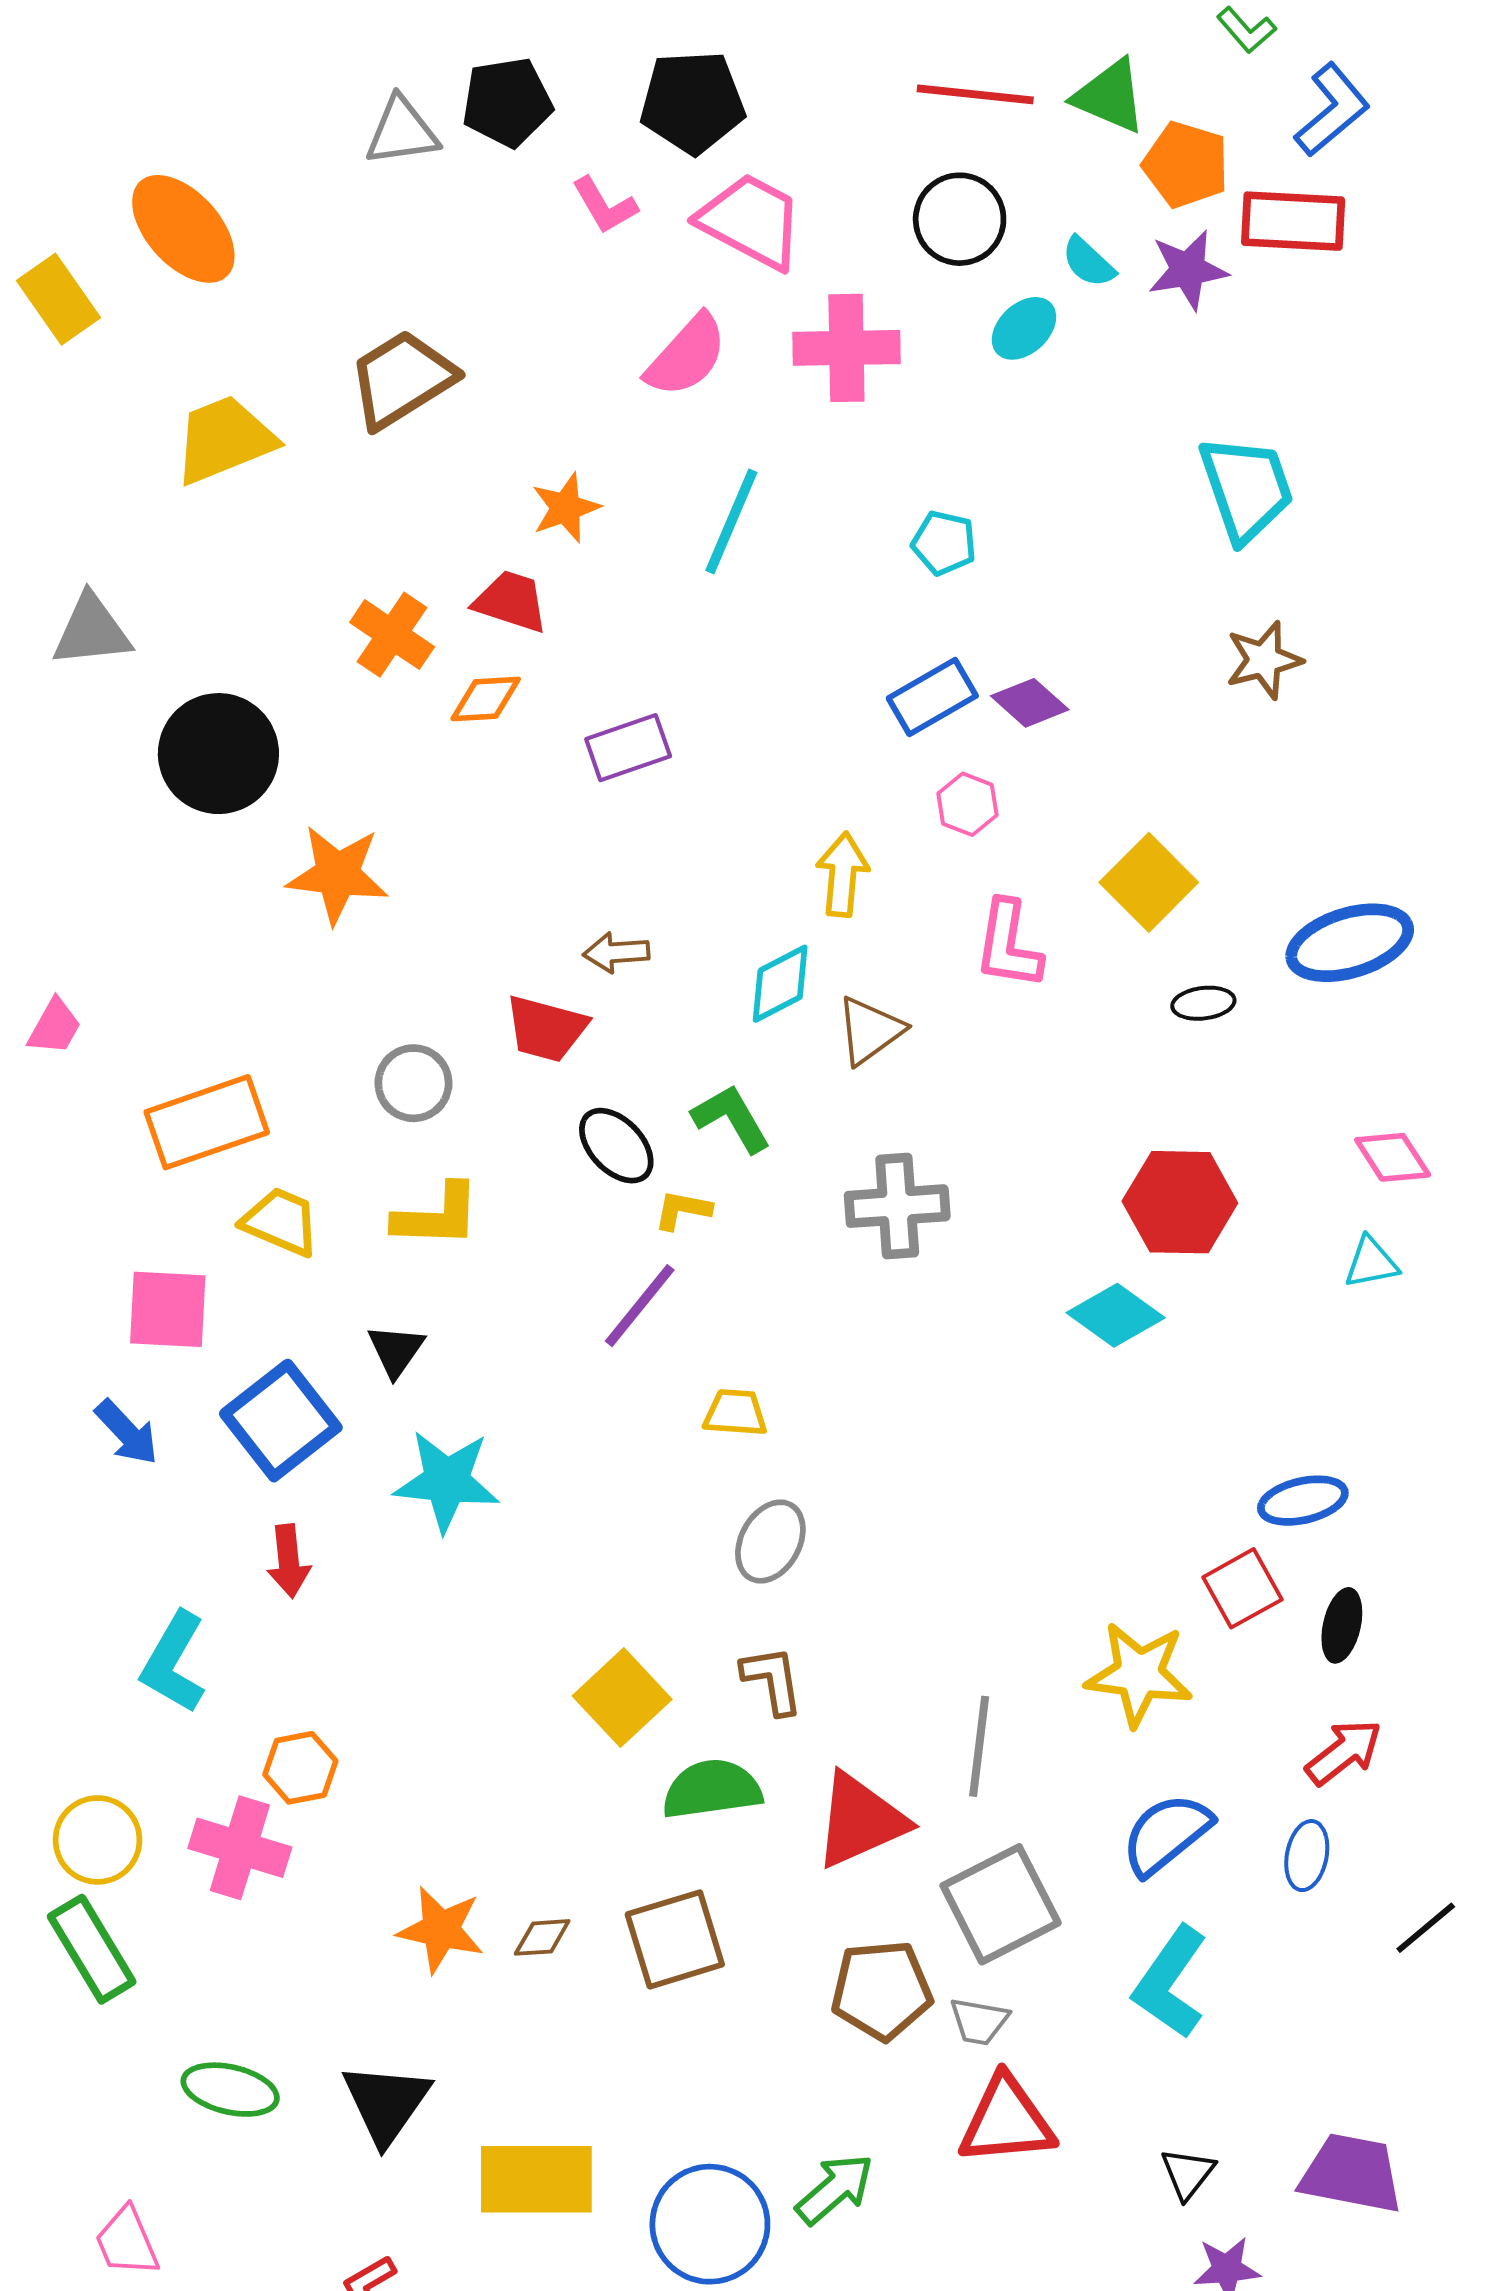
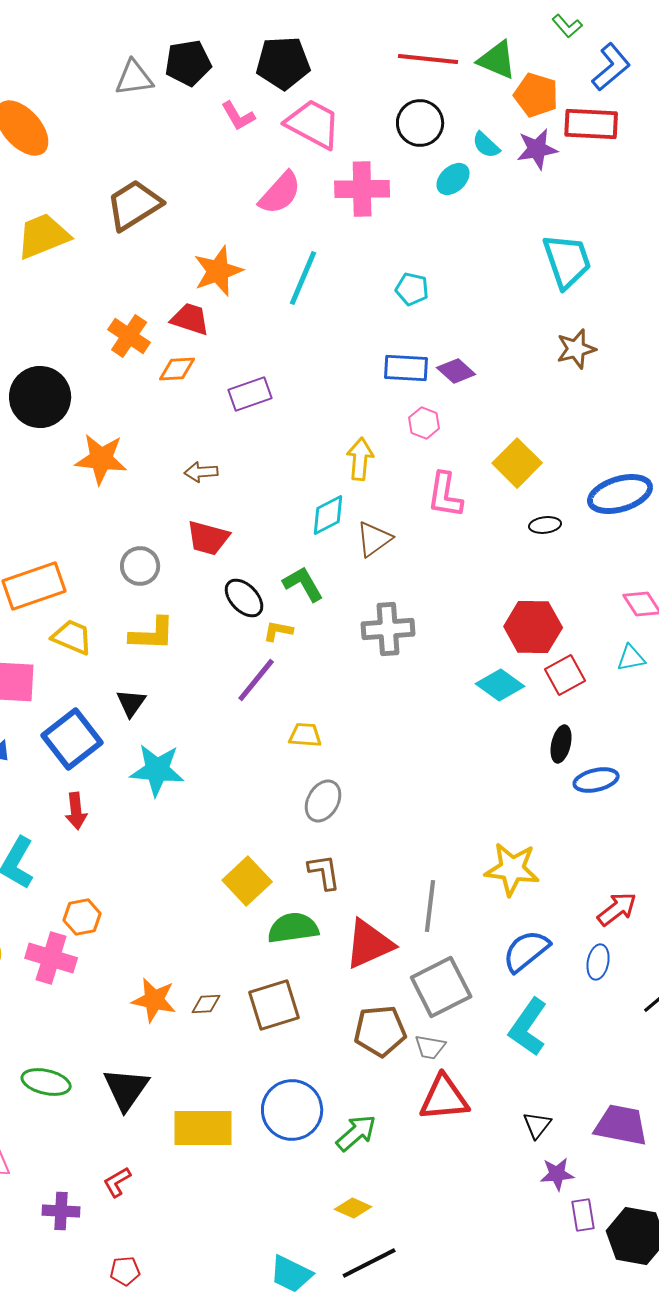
orange star: (566, 508) -> (218, 271), size x1.4
blue rectangle: (932, 697) -> (406, 368), turned 33
brown arrow: (616, 953) -> (201, 472), moved
red square: (1242, 1588) -> (565, 675), moved
black ellipse: (1342, 1625) -> (561, 744), moved
blue circle: (710, 2224) -> (292, 1110), moved

